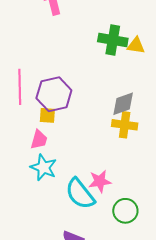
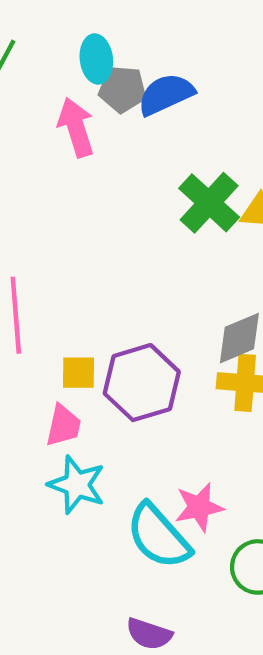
green cross: (113, 40) -> (209, 203), turned 36
purple hexagon: (54, 94) -> (142, 383), moved

